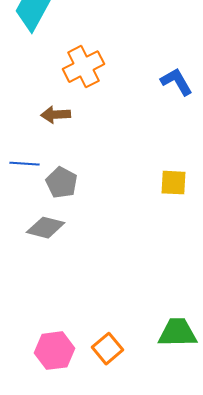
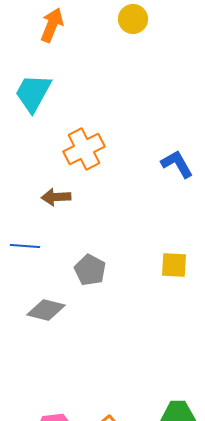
gray pentagon: (62, 183) -> (90, 270), moved

